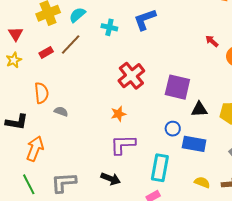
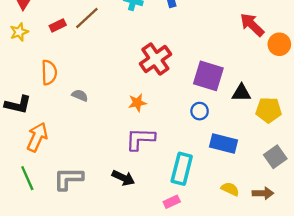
red arrow: (212, 41) -> (252, 25), size x1.6
black triangle: (199, 109) -> (241, 93), moved
gray semicircle: (61, 111) -> (80, 95), moved
blue circle: (173, 129) -> (200, 111), moved

